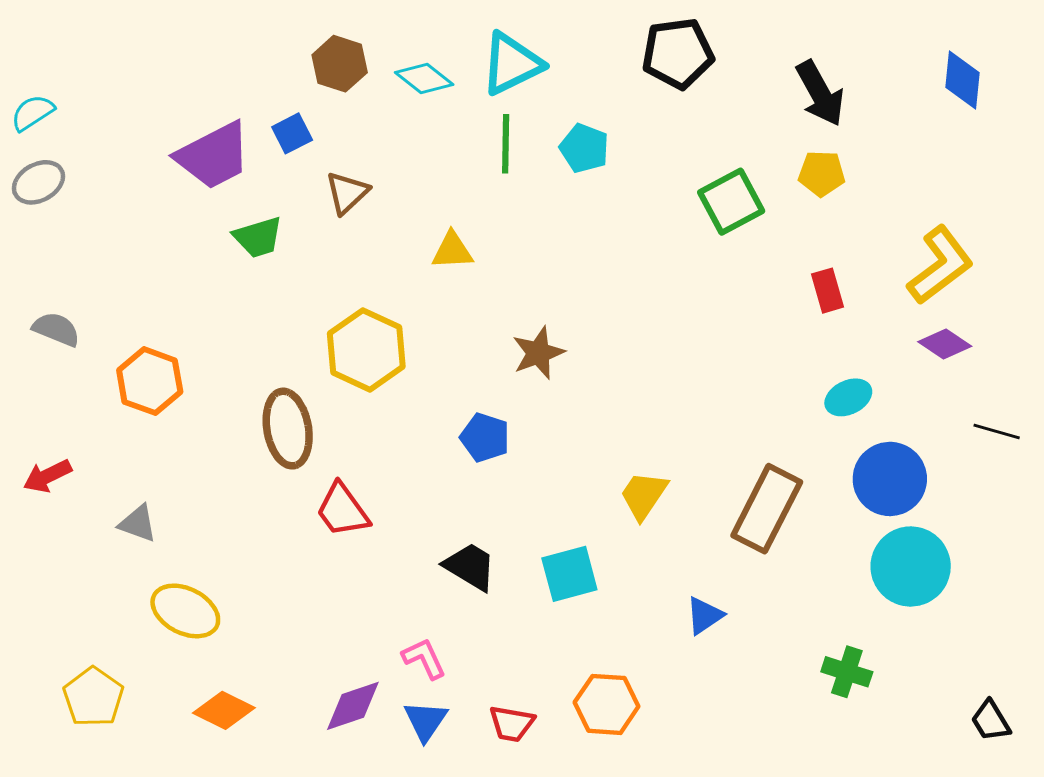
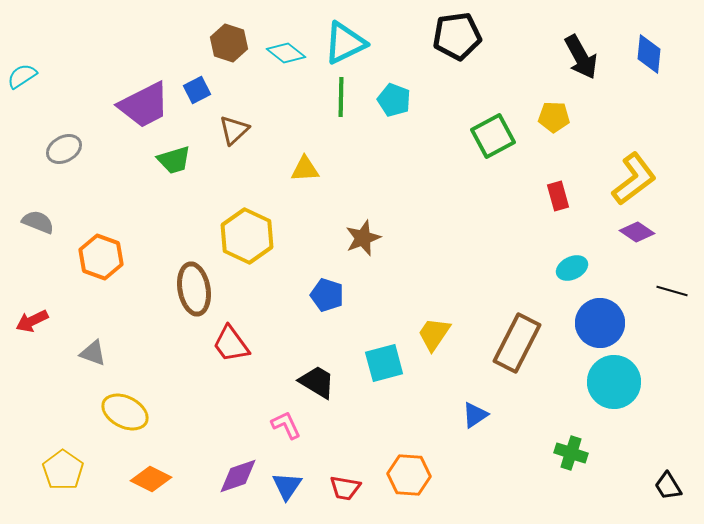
black arrow: (820, 93) -> (581, 57), moved
gray ellipse: (38, 182) -> (64, 149), moved
cyan square: (569, 574) -> (384, 363), moved
pink L-shape: (424, 658) -> (286, 425), moved

